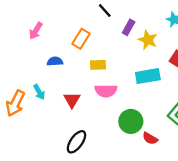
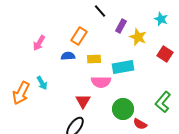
pink arrow: (36, 31) -> (39, 43), moved
blue semicircle: (55, 61) -> (68, 56), moved
cyan rectangle: (148, 76) -> (123, 67), moved
red triangle: (72, 100) -> (83, 101), moved

